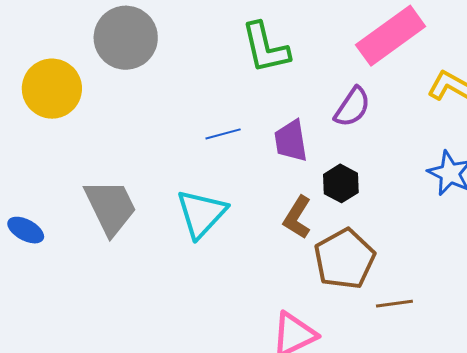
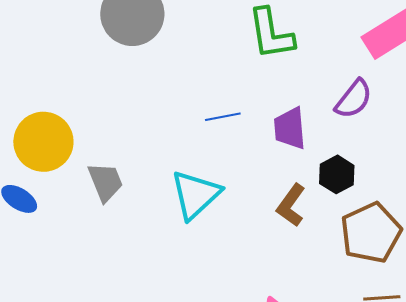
yellow circle: (52, 89) -> (43, 142), moved
gray trapezoid: (111, 207) -> (105, 182), size x0.7
brown pentagon: (344, 259) -> (371, 233), moved

